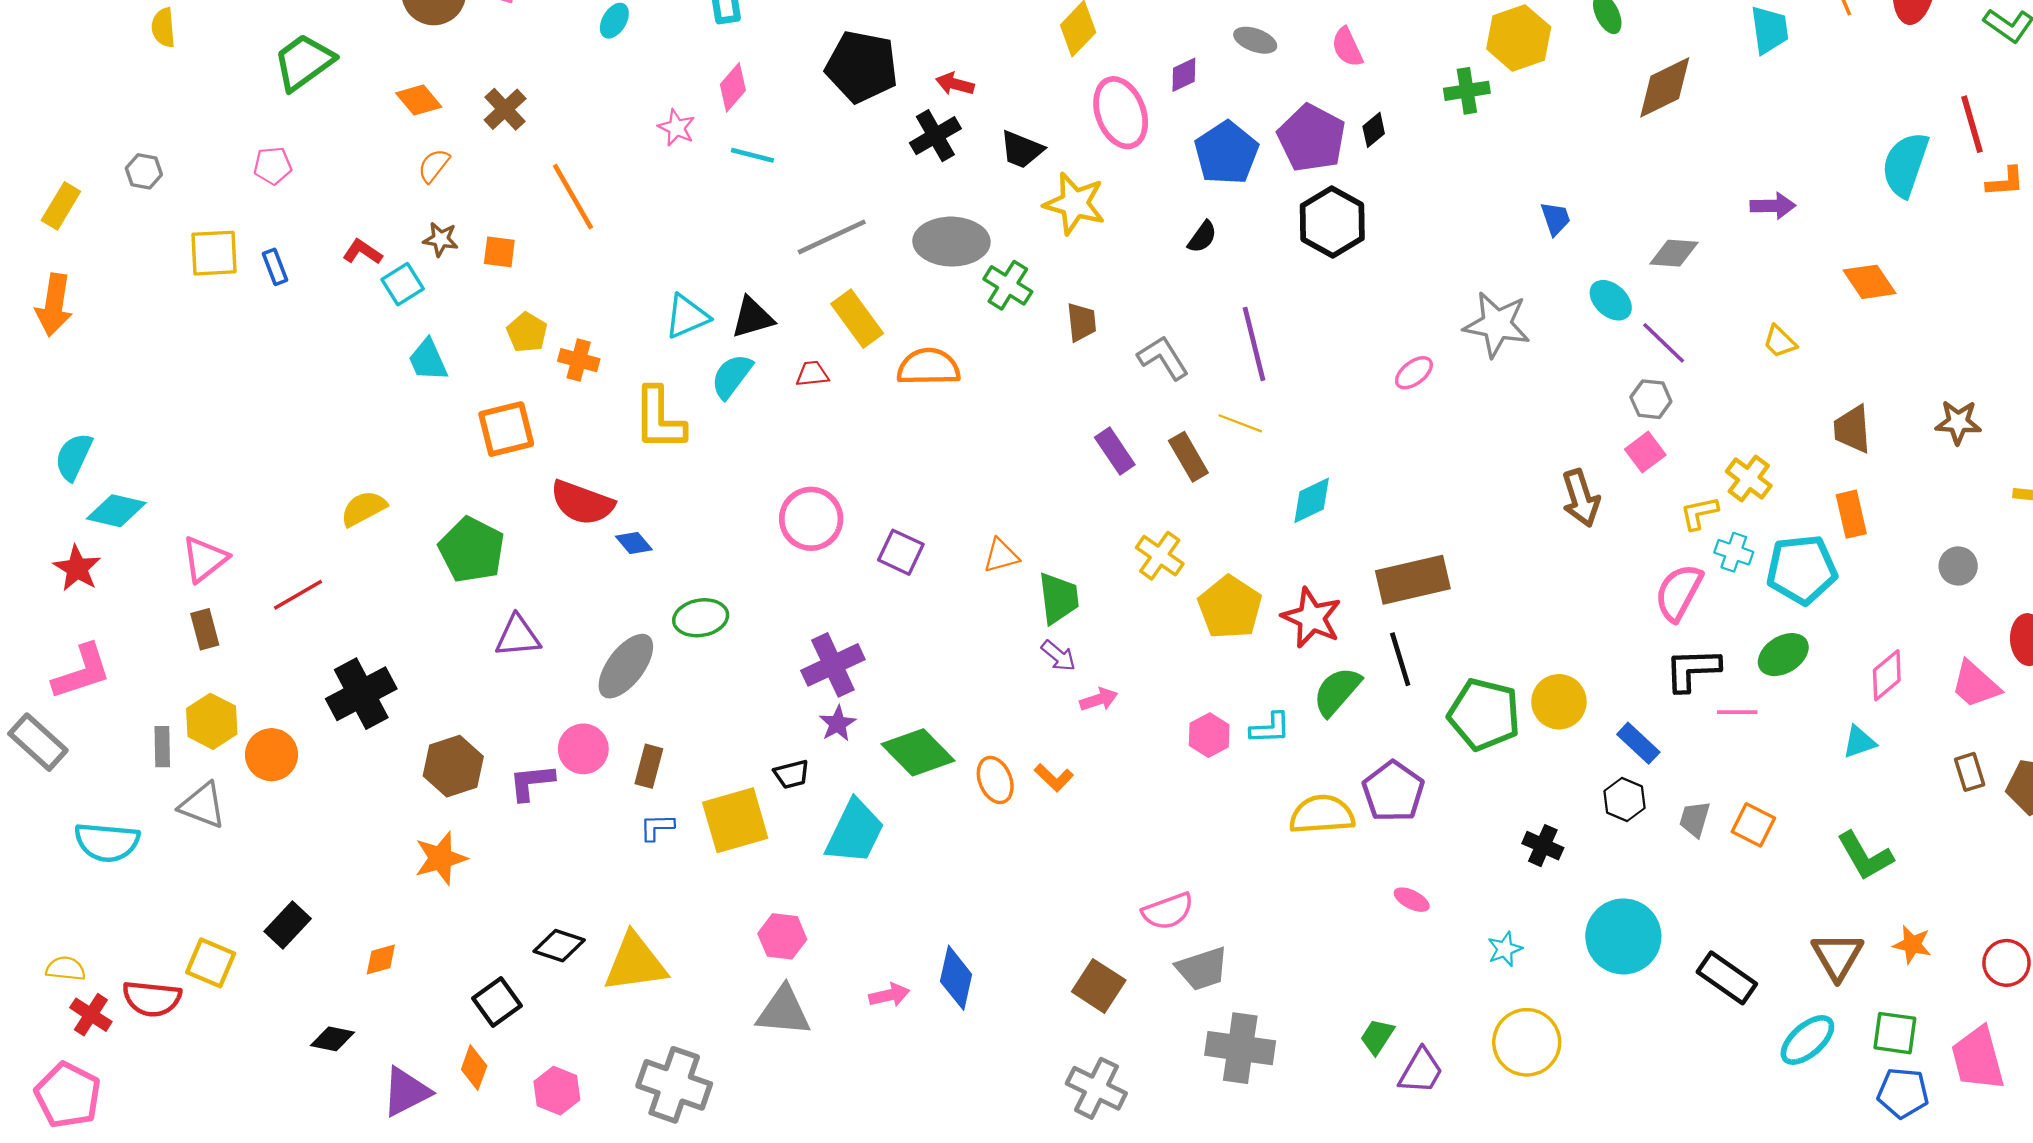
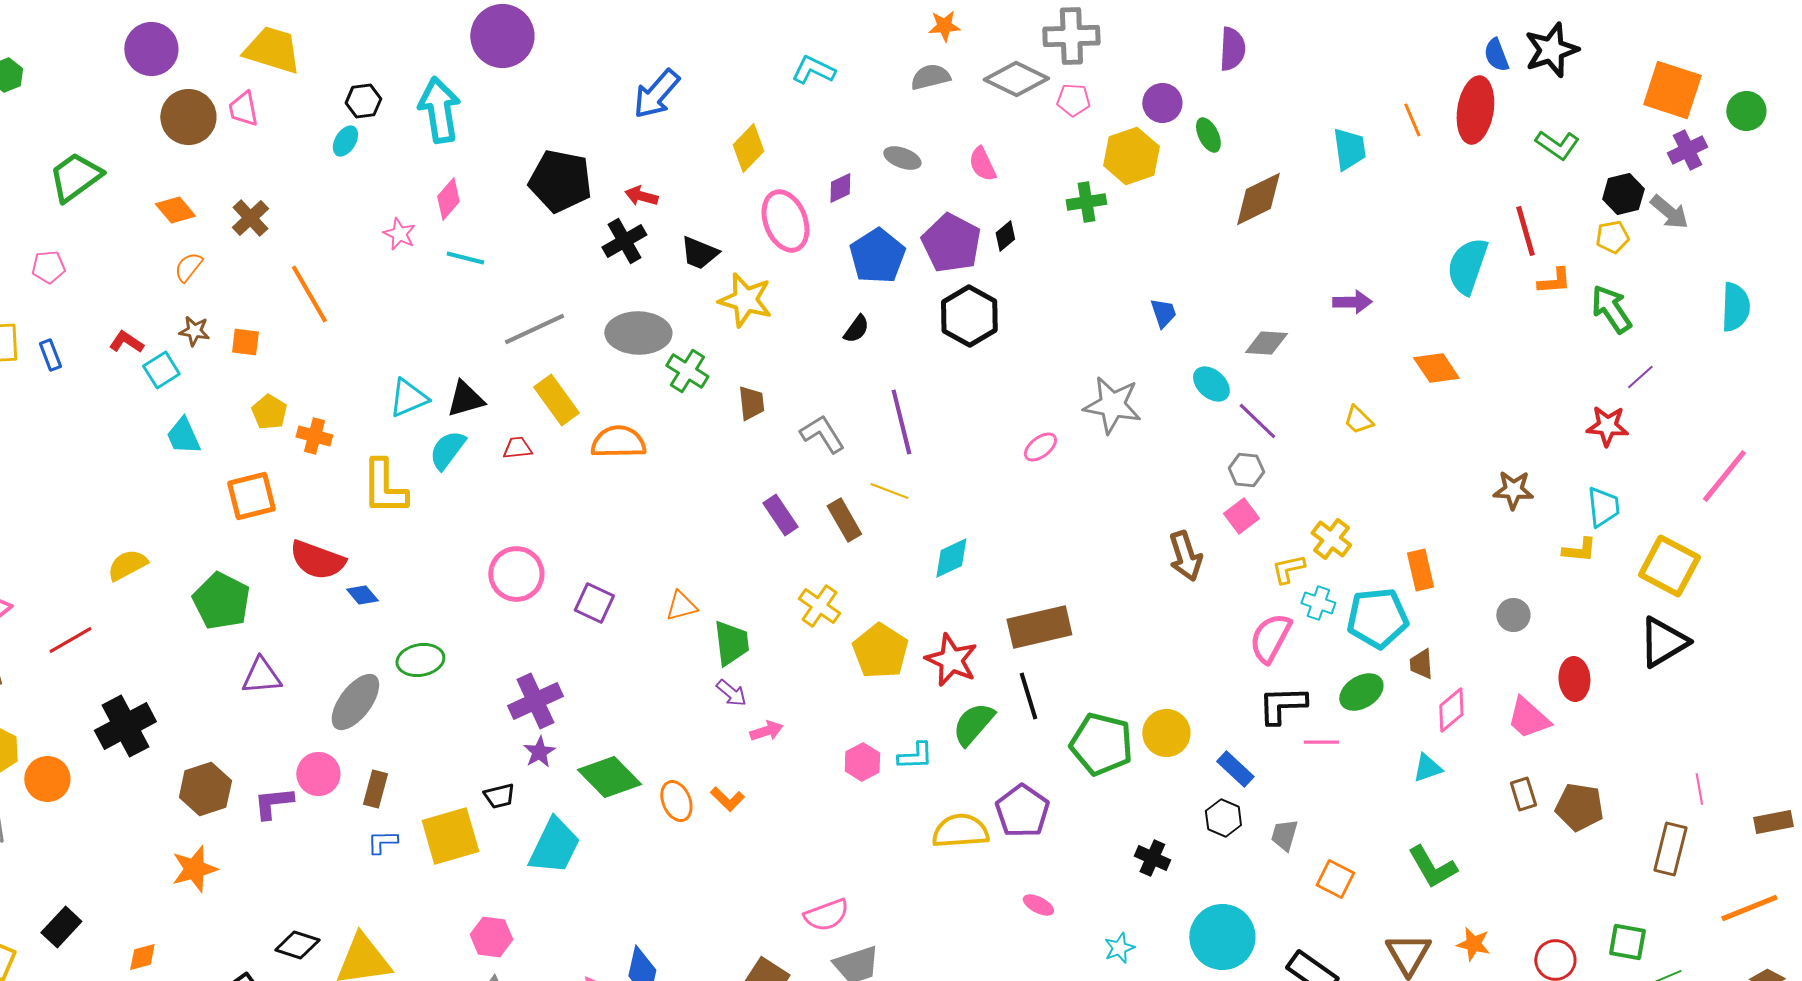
brown trapezoid: (1852, 429) -> (1421, 664), moved, size x0.7
orange square: (1753, 825) -> (1335, 879), moved

